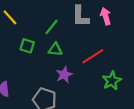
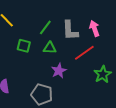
gray L-shape: (80, 16) -> (70, 30), moved
pink arrow: (106, 16) -> (94, 28), moved

